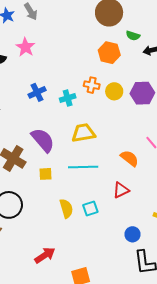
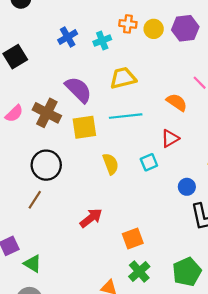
yellow square: (45, 174) -> (84, 127), size x1.6
cyan square: (90, 209) -> (149, 162), moved

